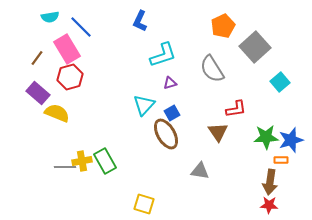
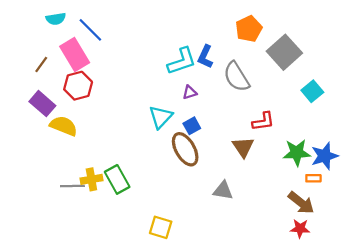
blue L-shape: (140, 21) -> (205, 57), moved
brown arrow: (270, 182) -> (301, 203), turned -60

